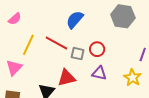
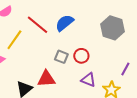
red line: (56, 43) -> (37, 25), moved
purple triangle: (99, 73) -> (88, 80), moved

